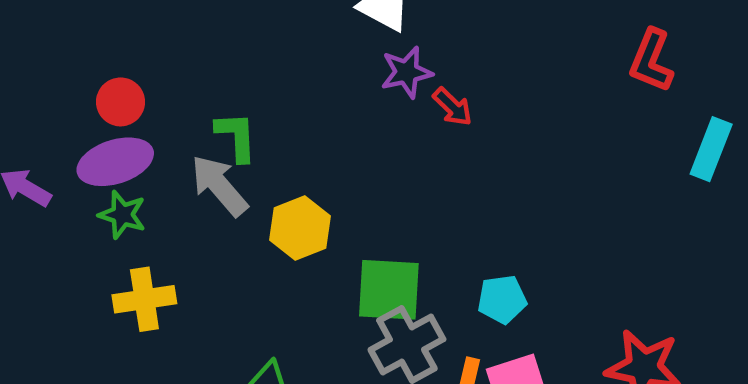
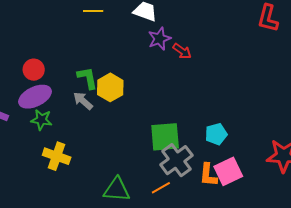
gray arrow: (219, 186) -> (83, 101), size x0.7
yellow hexagon: (300, 228) -> (110, 87), moved
yellow cross: (144, 299) -> (57, 156), turned 36

